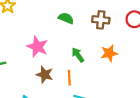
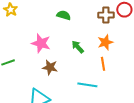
brown cross: (101, 20) -> (106, 15), moved
orange line: (69, 78) -> (103, 64), moved

